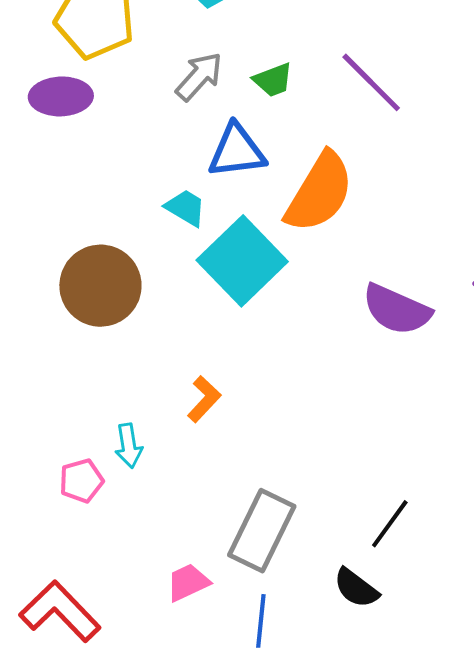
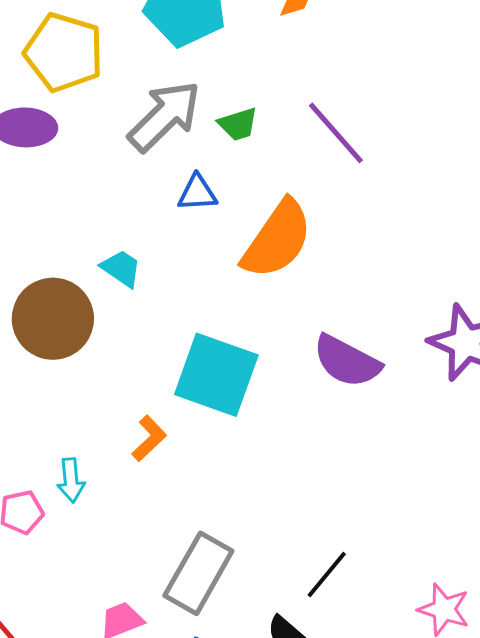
gray arrow: (199, 76) -> (164, 116), size x1.5
blue triangle: (237, 151) -> (197, 193), size x0.7
cyan trapezoid: (186, 208) -> (121, 268), moved
cyan square: (242, 261) -> (216, 375), moved, turned -30

